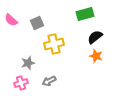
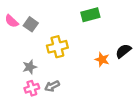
gray square: (37, 23) -> (31, 24), moved, turned -32
black semicircle: (95, 37) -> (123, 51), moved
pink cross: (21, 83) -> (32, 88), moved

